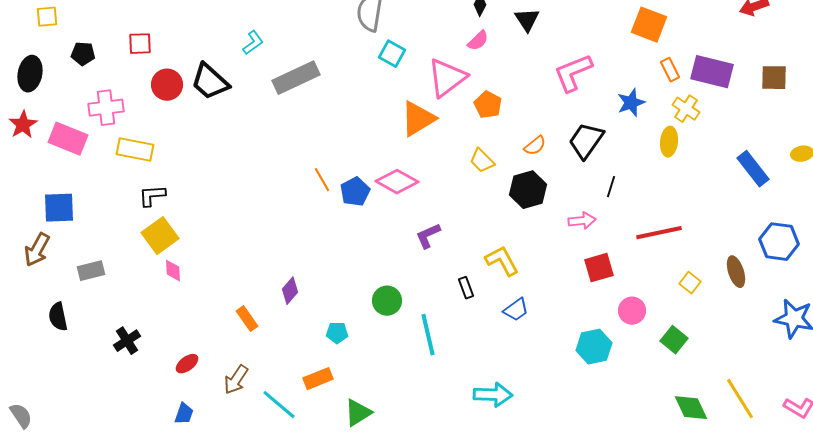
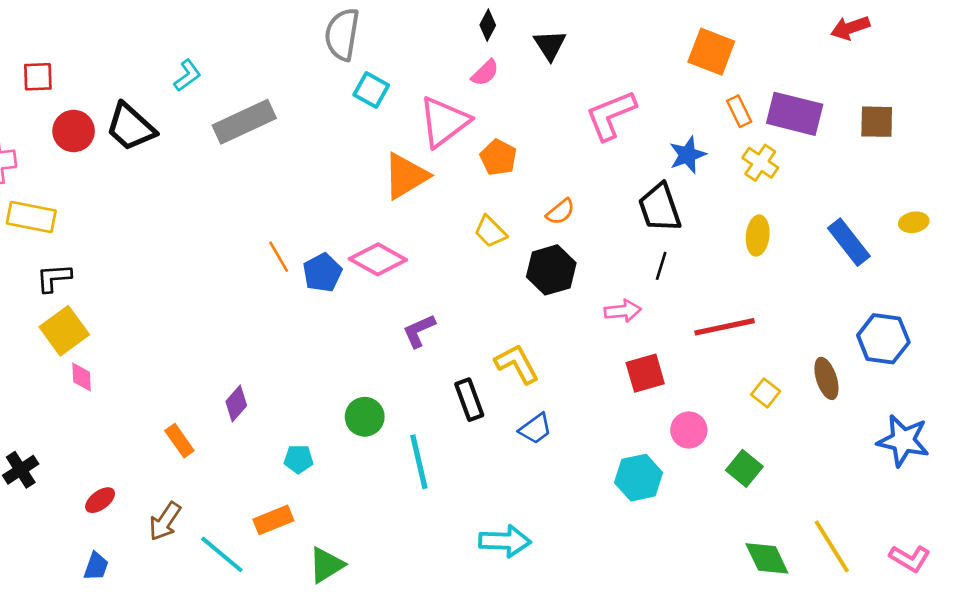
black trapezoid: (586, 141) -> (660, 208), moved, turned -54
yellow ellipse: (669, 142) -> (758, 236), moved
black rectangle: (466, 288) -> (469, 400), size x1.4

